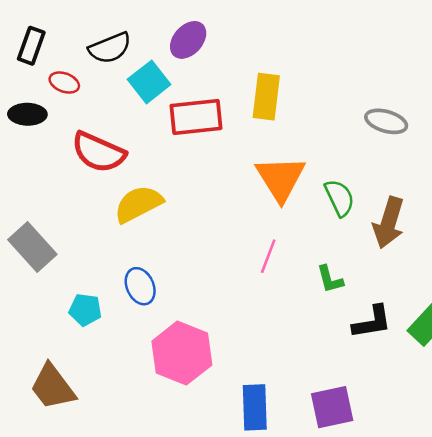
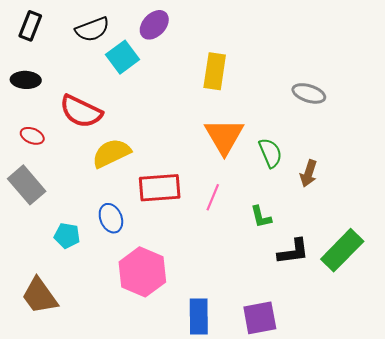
red ellipse: (64, 83) -> (32, 136), moved
red rectangle: (196, 117) -> (160, 188), moved
brown arrow: (389, 223) -> (309, 173), size x0.7

